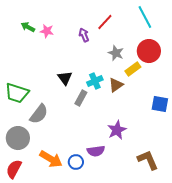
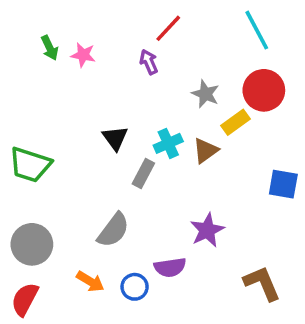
red line: (105, 22) -> (168, 28), moved
green arrow: (28, 27) -> (50, 48), turned -144
gray semicircle: (39, 114) -> (113, 230), moved
orange arrow: (51, 159) -> (90, 282), size x0.7

